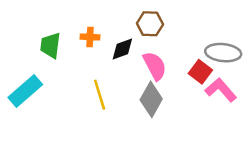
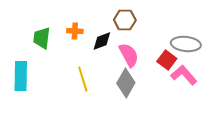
cyan rectangle: (25, 91) -> (21, 76), turned -48

